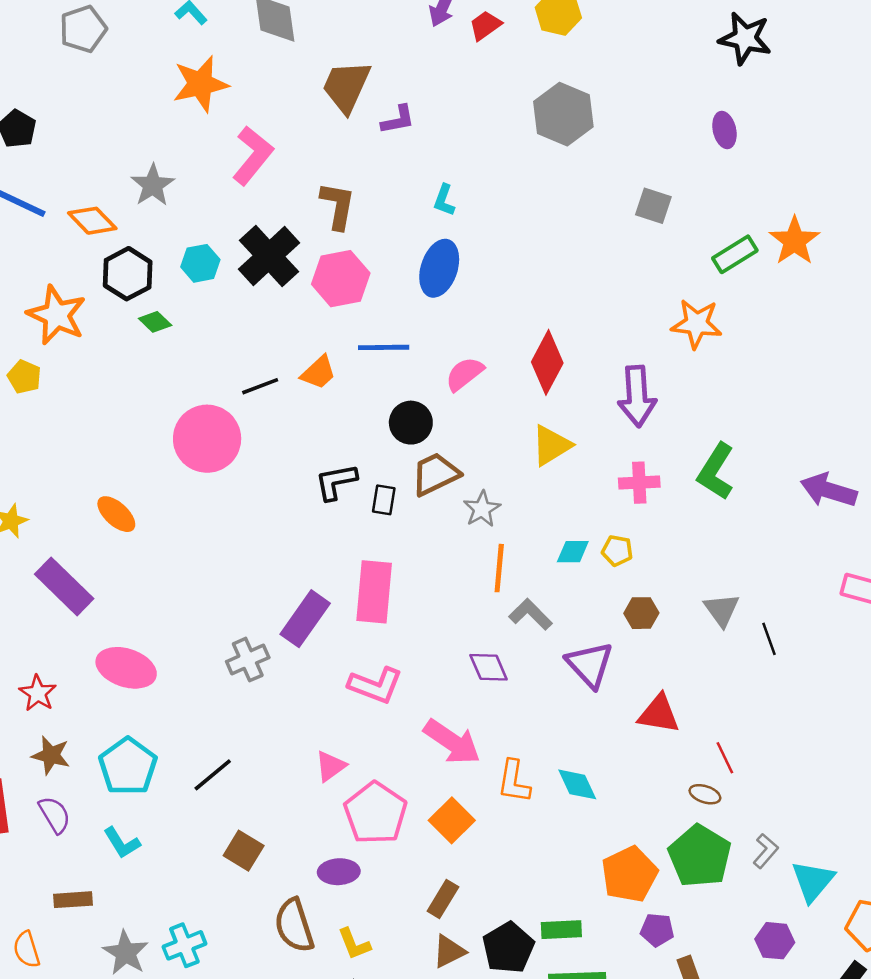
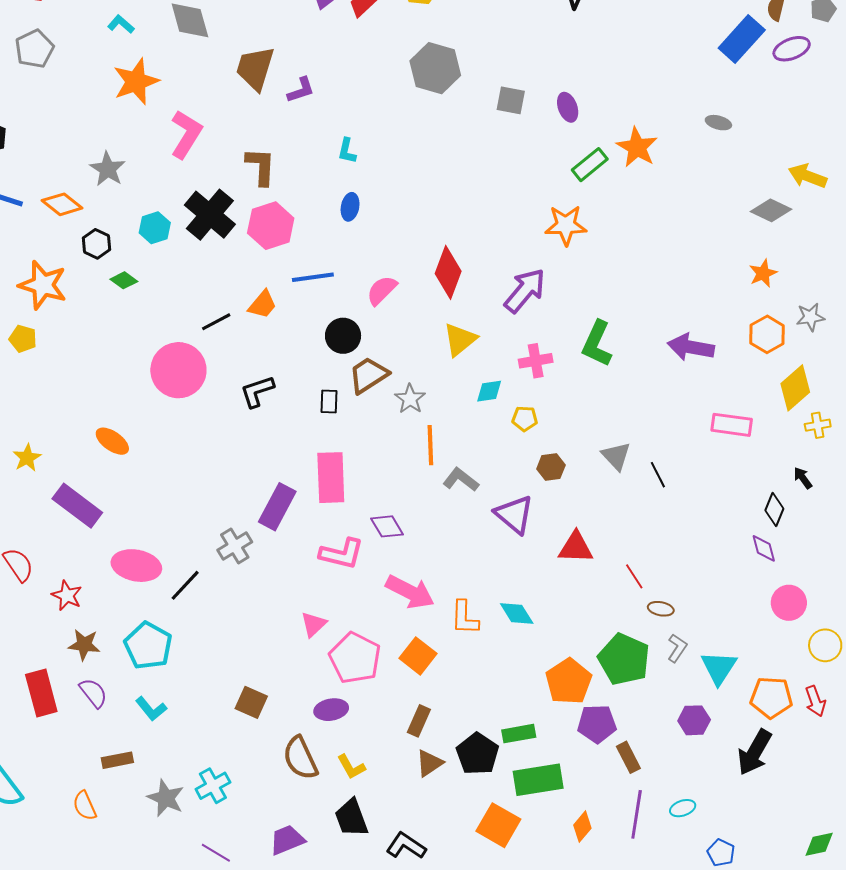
purple ellipse: (724, 130) -> (568, 107), moved
gray square: (653, 206) -> (511, 100), moved
blue ellipse: (439, 268) -> (350, 207), size x0.6
black hexagon: (128, 274) -> (96, 244), size x0.7
purple arrow: (637, 396) -> (525, 291), turned -129
black L-shape: (336, 482) -> (257, 391), moved
cyan diamond: (573, 552) -> (489, 391), moved
purple diamond: (489, 667) -> (387, 526), moved
black line: (213, 775) -> (185, 585), moved
brown ellipse: (705, 794) -> (661, 609), moved
purple pentagon: (657, 930) -> (597, 724), size x1.4

